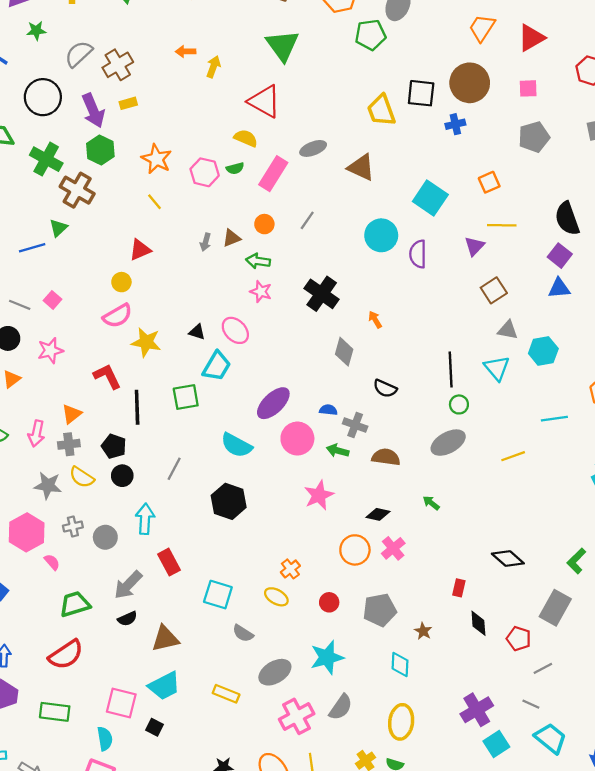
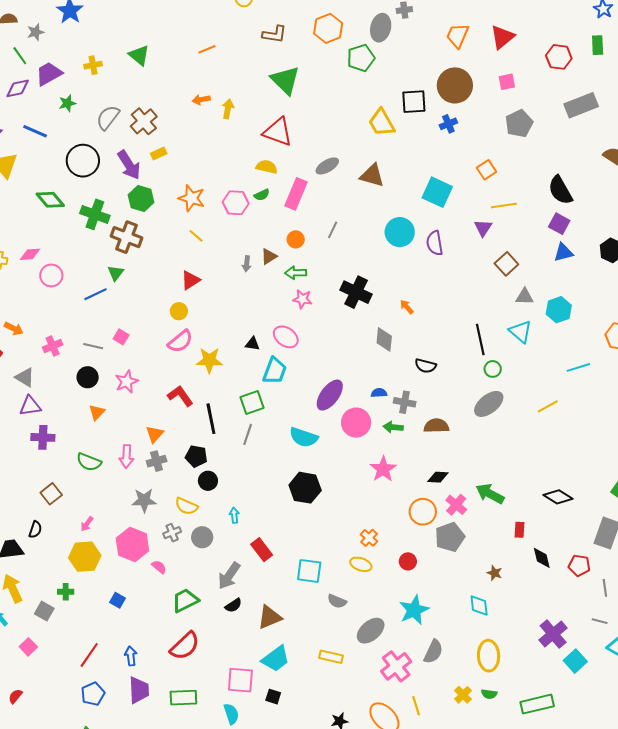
gray line: (174, 469) -> (248, 434), moved
yellow semicircle: (82, 477) -> (186, 506), moved
green arrow: (431, 503) -> (490, 494), moved, size x1.8
cyan arrow: (145, 519) -> (234, 515), size x0.6
gray pentagon: (380, 610) -> (450, 537), moved
gray line: (543, 668) -> (605, 588), turned -60

